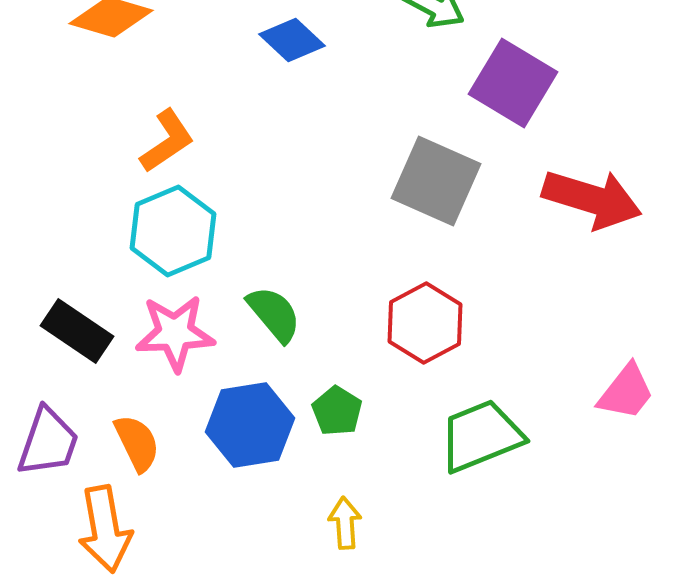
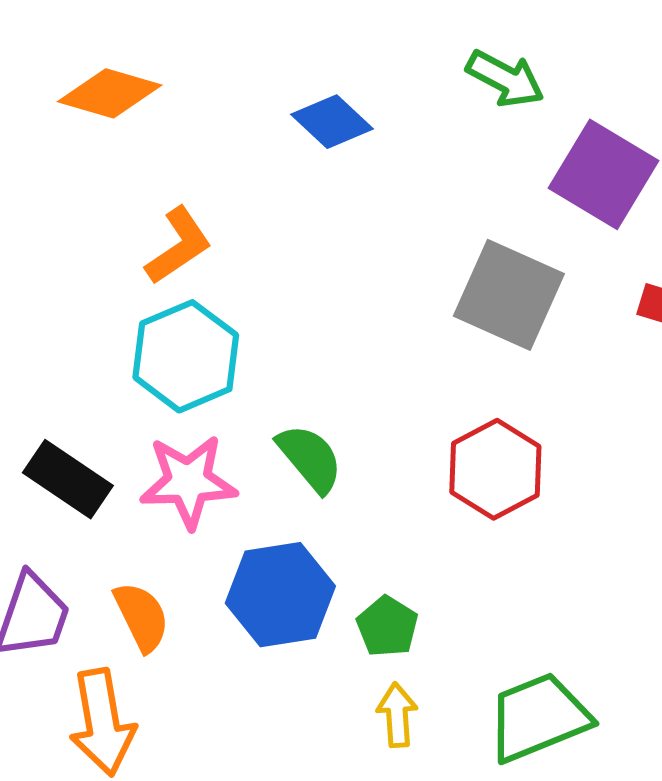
green pentagon: (337, 411) -> (387, 627), moved
green trapezoid: (481, 436) -> (538, 717), moved

